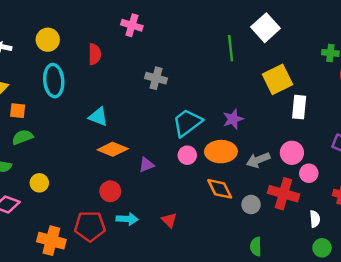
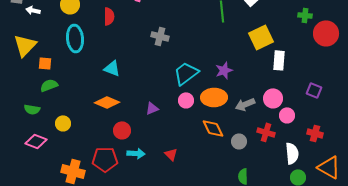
orange diamond: (113, 149) -> (107, 102), moved
red cross: (284, 194) -> (266, 132), size x0.7
white semicircle: (315, 219) -> (292, 153), size x1.5

